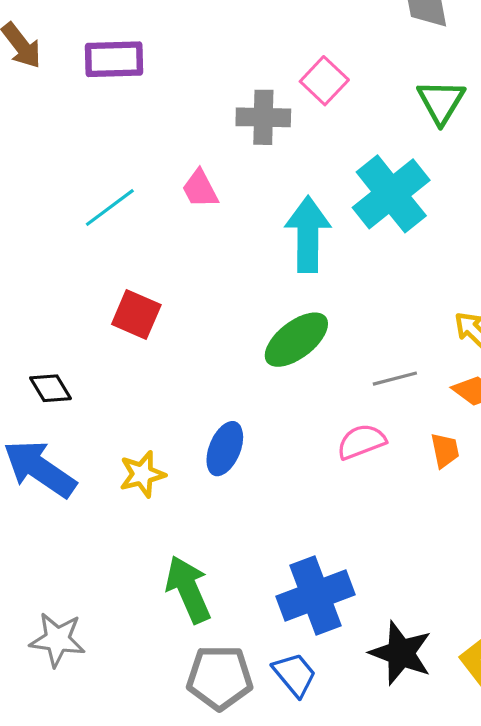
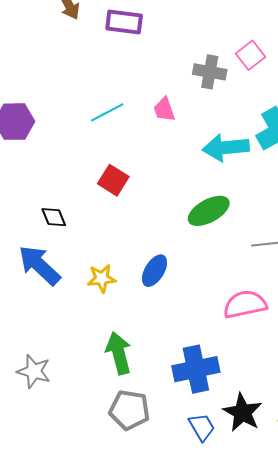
cyan arrow: (308, 234) -> (226, 148), turned -105
pink semicircle: (361, 442) -> (245, 304), moved, size x1.4
blue trapezoid: (295, 674) -> (202, 427), moved

